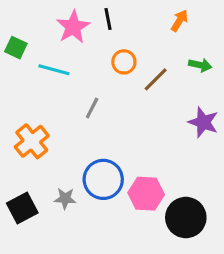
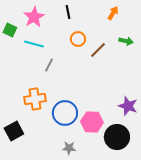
pink star: (73, 27) -> (34, 17), moved
gray line: (92, 108) -> (49, 65), moved
purple star: (203, 122) -> (128, 106), moved
orange cross: (32, 141) -> (35, 99), moved, turned 30
gray star: (65, 198) -> (69, 148), moved

